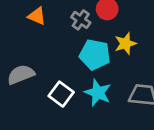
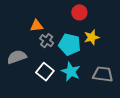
orange triangle: (37, 16) -> (36, 26), moved, turned -32
gray cross: (81, 20) -> (47, 41), moved

